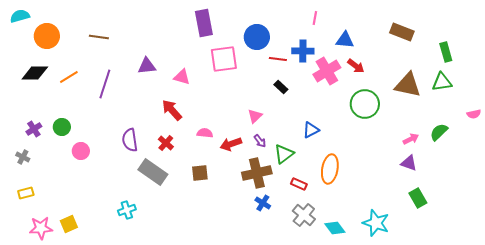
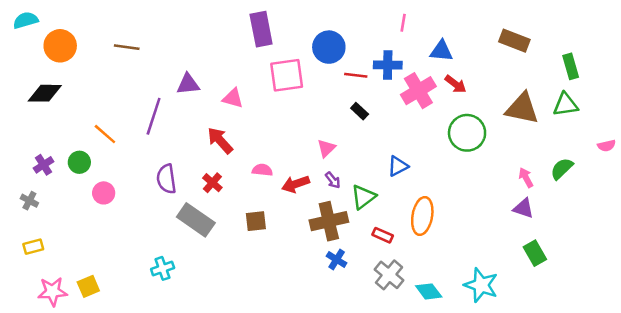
orange line: (69, 77) -> (105, 134), moved, turned 72
purple line: (105, 84) -> (154, 116), moved
pink arrow: (411, 139) -> (526, 178), turned -91

